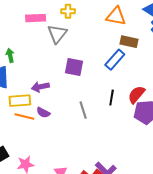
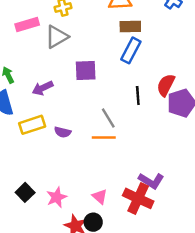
gray triangle: (57, 34) -> (57, 37), turned 35
brown rectangle: (129, 42) -> (130, 27), moved
purple arrow: (40, 87) -> (43, 88), moved
orange line: (24, 117) -> (104, 138), moved

